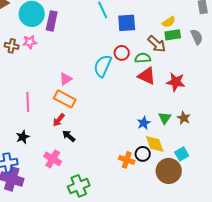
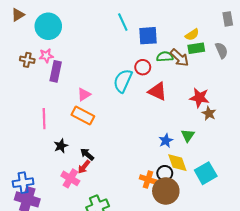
purple rectangle: (52, 21) -> (56, 71), moved
green semicircle: (143, 58) -> (165, 57), moved
red triangle: (147, 76) -> (157, 91), moved
brown star: (184, 118) -> (209, 113), moved
red arrow: (59, 120) -> (84, 167), moved
black star: (23, 137) -> (61, 146), moved
cyan square: (182, 154) -> (206, 173), size x1.5
brown circle: (169, 171) -> (166, 191), moved

